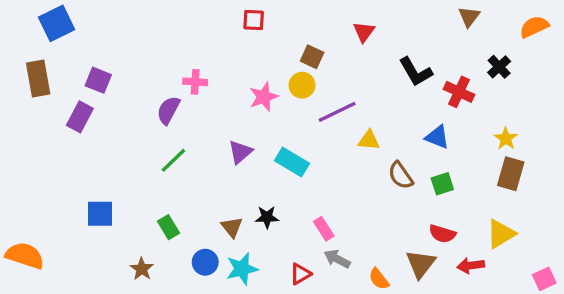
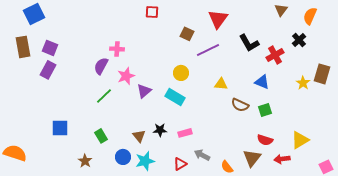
orange semicircle: (534, 27) -> (310, 16), moved, turned -42
red triangle: (364, 32) -> (218, 19), size x1.5
purple square: (98, 80) -> (50, 48), moved
yellow circle: (302, 85) -> (181, 73), moved
red cross: (459, 92) -> (275, 55), turned 36
pink star: (264, 97) -> (126, 76), moved
purple line: (337, 112) -> (208, 50), moved
brown rectangle: (511, 174) -> (322, 74), moved
brown semicircle: (401, 175) -> (240, 105), turned -30
pink rectangle: (324, 229) -> (185, 133), moved, turned -72

